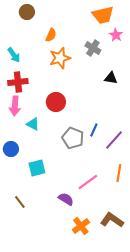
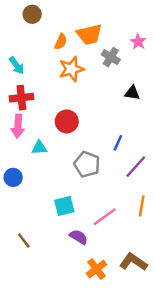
orange trapezoid: (103, 15) -> (89, 35), moved
cyan triangle: (33, 124) -> (39, 148), turned -32
blue line: (94, 130) -> (118, 143), moved
cyan square: (37, 168) -> (64, 206), moved

